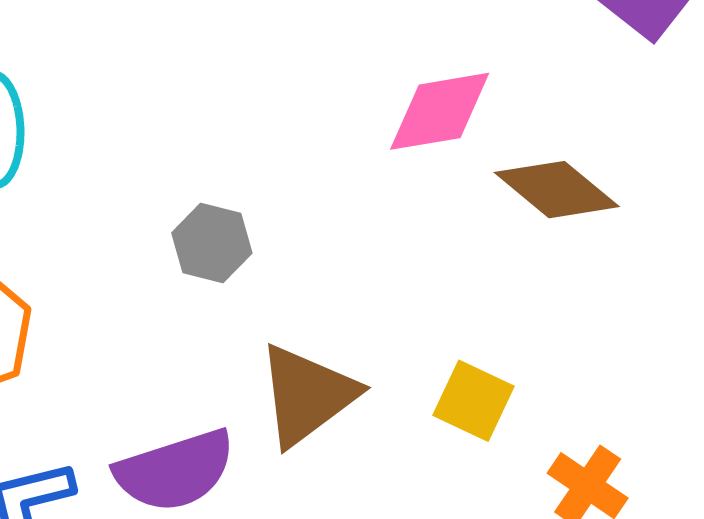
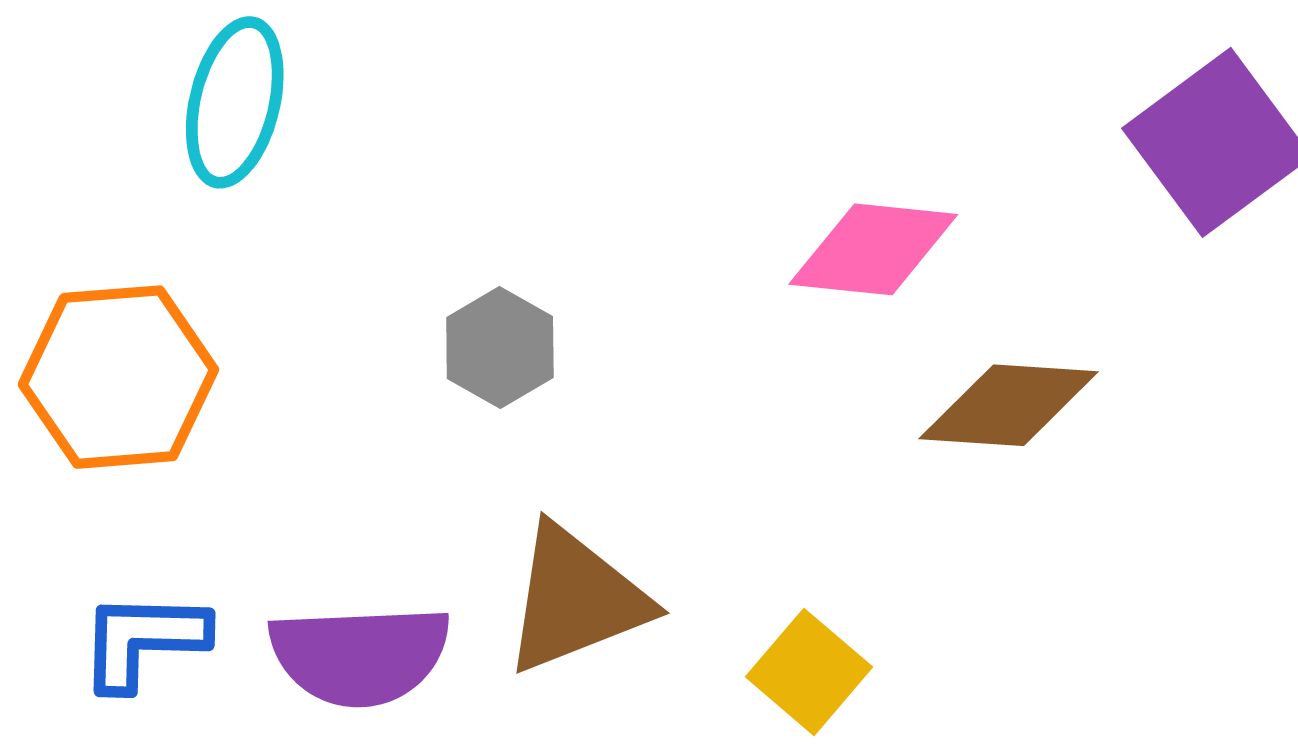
brown diamond: (557, 190) -> (1009, 405), turned -51

